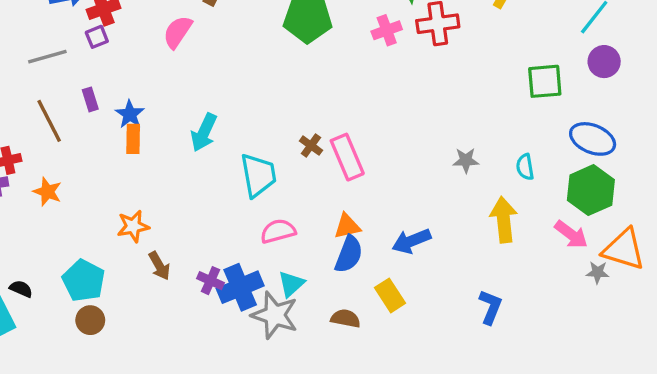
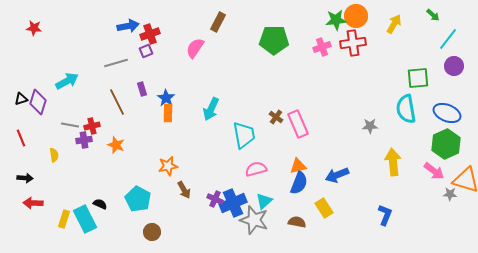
cyan semicircle: (525, 167) -> (406, 109), moved, size x1.8
brown circle: (90, 320) -> (152, 232), moved

